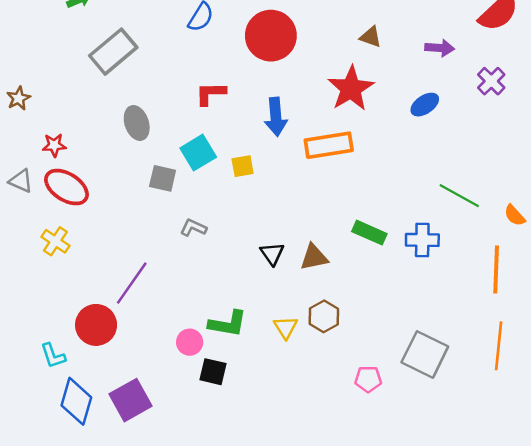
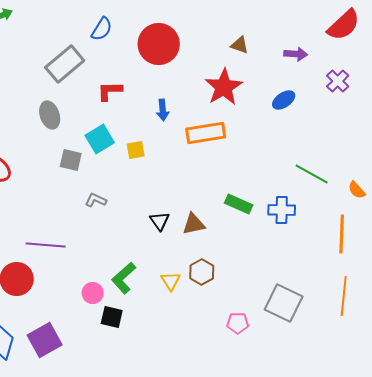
gray rectangle: (113, 52) -> (65, 64), moved
blue arrow: (276, 117) -> (163, 110), size x0.7
purple line: (132, 283) -> (46, 245), turned 60
green L-shape: (228, 324) -> (124, 278), turned 128

